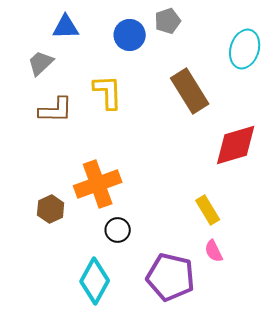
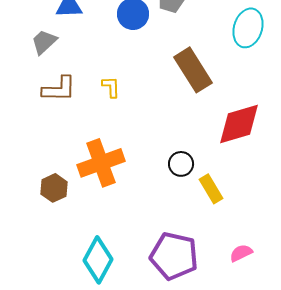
yellow L-shape: (108, 92) -> (111, 87), moved, size x0.6
black circle: (118, 230) -> (181, 164), moved
pink semicircle: (214, 251) -> (241, 253), moved, turned 90

